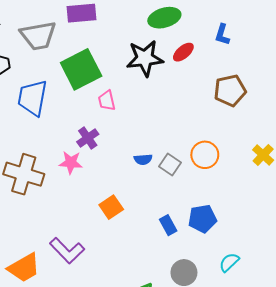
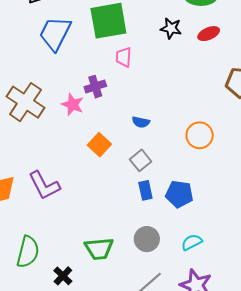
black star: (145, 58) -> (171, 28), size x0.6
gray square: (170, 165) -> (141, 160), moved
orange square: (111, 207) -> (99, 145), moved, turned -30

